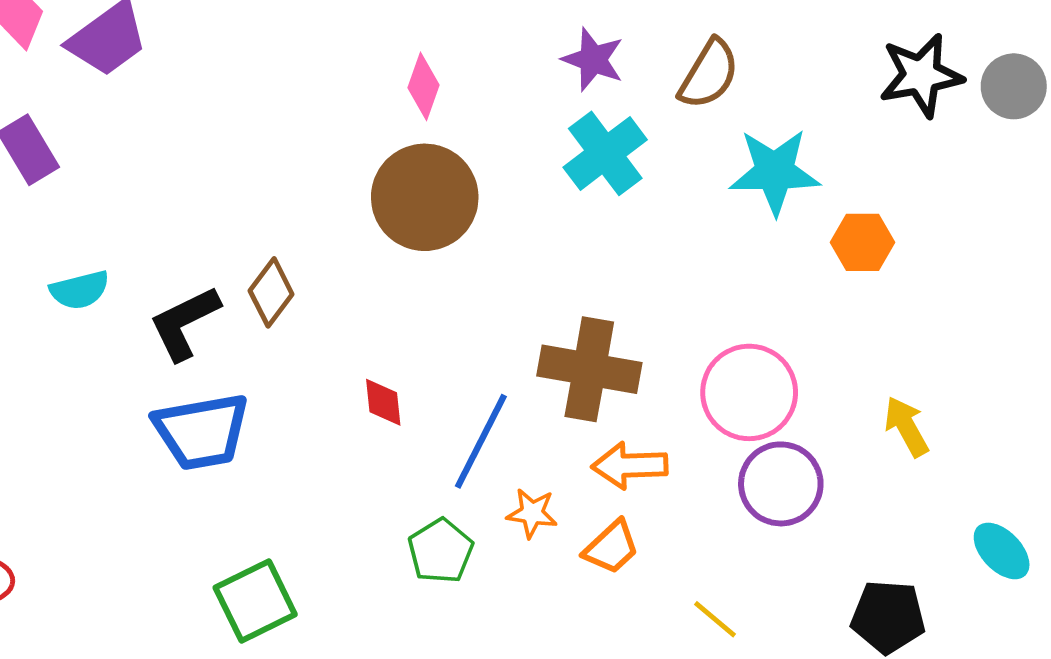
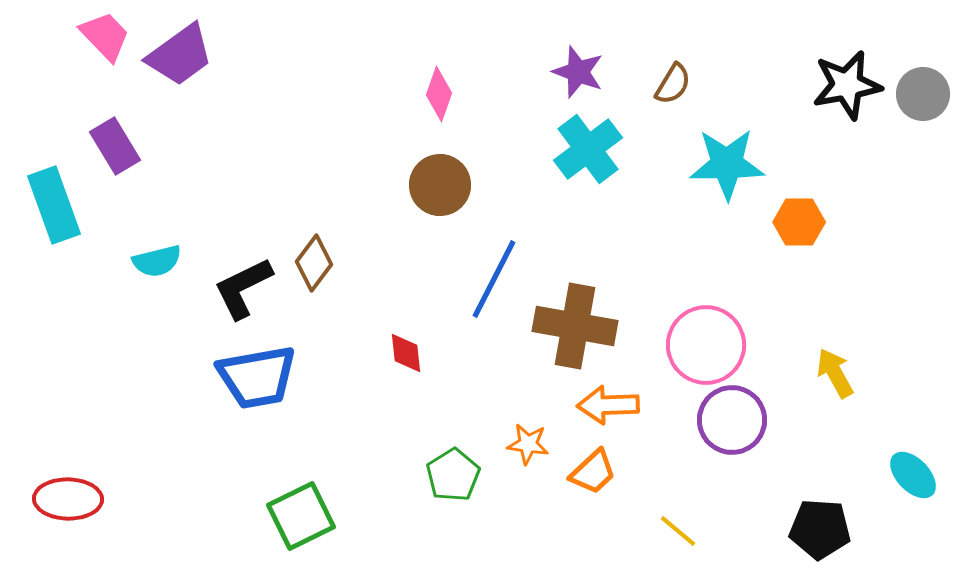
brown semicircle: (709, 74) -> (673, 84), size x0.7
brown circle: (425, 197) -> (440, 185), size x0.7
blue line: (481, 441) -> (494, 279), moved

